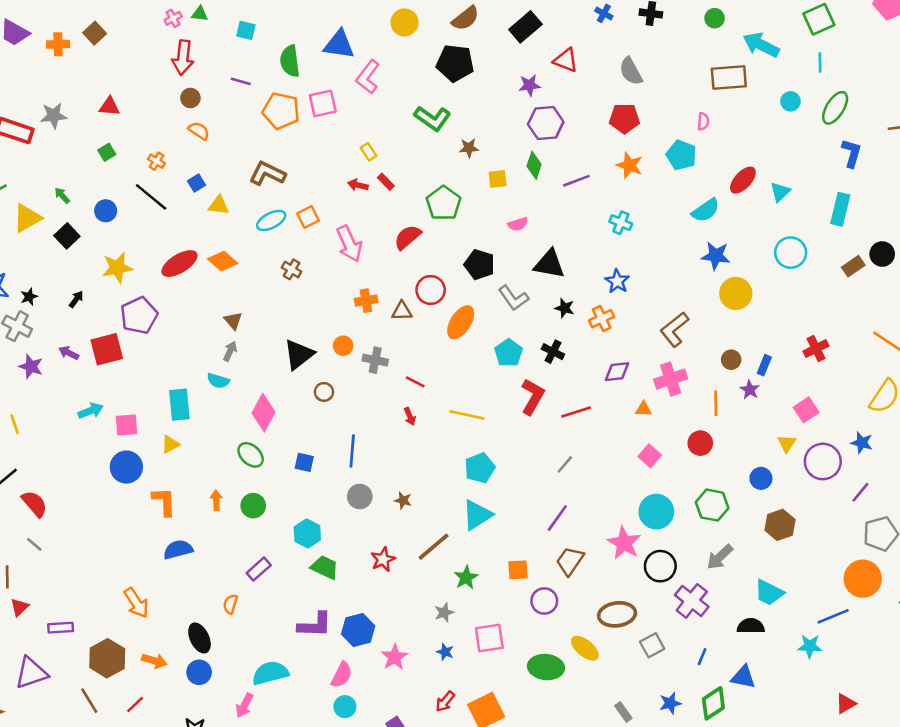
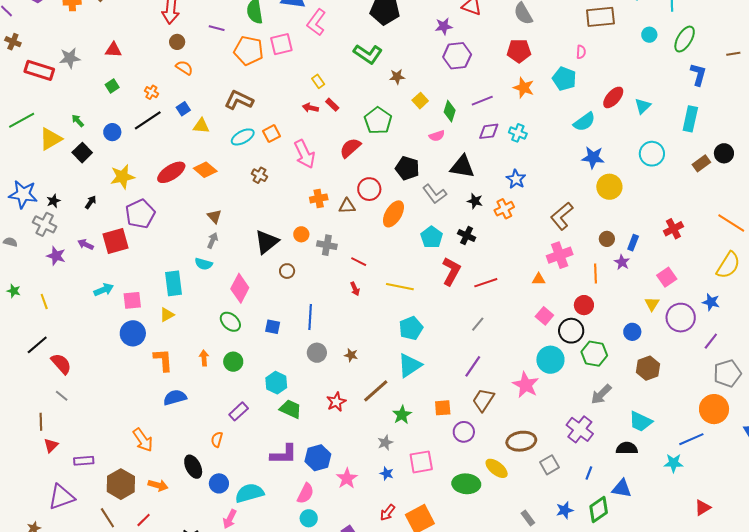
green diamond: (534, 165) -> (450, 111), moved
yellow square: (498, 179) -> (420, 101), turned -35
black line: (151, 197) -> (148, 120), turned -72
purple diamond: (617, 372) -> (489, 131), moved
black circle: (660, 566) -> (571, 331), moved
blue circle: (199, 672) -> (219, 483), moved

